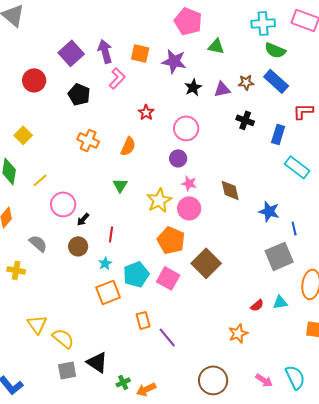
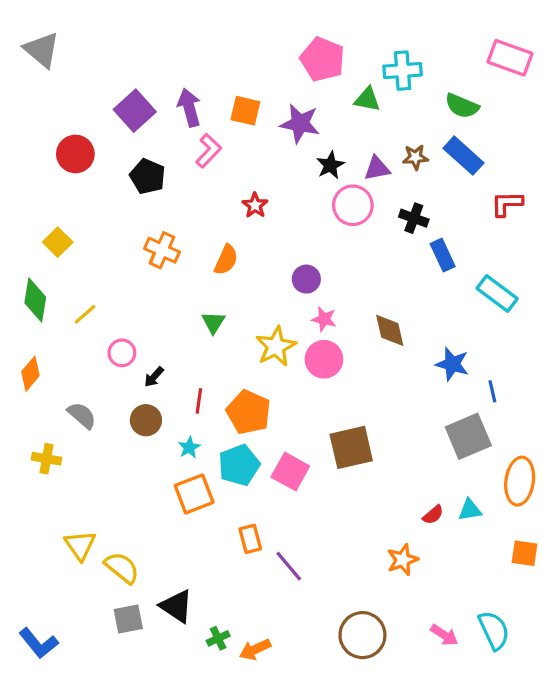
cyan cross: (263, 23) -> (403, 71), moved
pink circle: (186, 128) -> (353, 205), moved
blue rectangle: (278, 134) -> (443, 255), moved, turned -42
pink circle: (63, 204) -> (122, 353), size x0.7
orange pentagon: (171, 240) -> (249, 412), moved
brown square: (206, 263) -> (351, 447), turned 32

